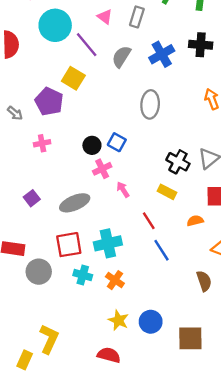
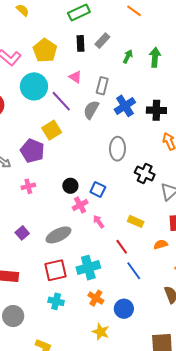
gray rectangle: (137, 17) -> (102, 86), moved
black cross: (201, 45) -> (156, 110), moved
yellow square: (73, 78) -> (52, 130), turned 30
blue square: (117, 142) -> (98, 189), moved
black cross: (178, 162) -> (145, 174), moved
gray circle: (39, 272) -> (13, 316), moved
cyan cross: (83, 275) -> (56, 301), moved
blue circle: (151, 322) -> (124, 309), moved

